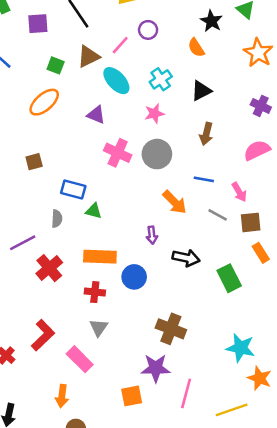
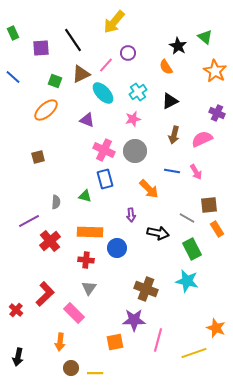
pink semicircle: (257, 150) -> (202, 139), moved
blue rectangle: (73, 190) -> (105, 179), moved, turned 60
pink arrow: (239, 192) -> (196, 172), moved
gray line: (218, 215) -> (187, 218), moved
cyan star: (241, 348) -> (187, 281), moved

